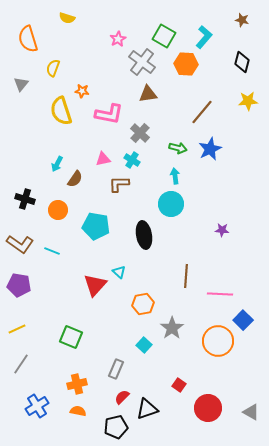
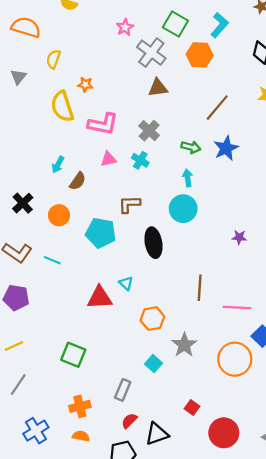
orange semicircle: (28, 39) -> (26, 27), turned 124
pink L-shape: (109, 114) -> (103, 124), moved
brown L-shape: (119, 184) -> (129, 204), moved
black cross: (25, 199) -> (23, 203), turned 30
red triangle: (95, 285) -> (100, 298), turned 45

